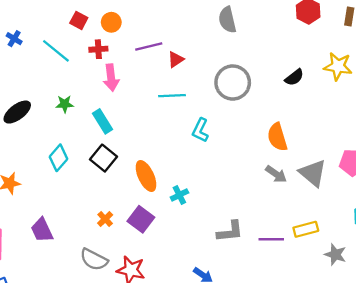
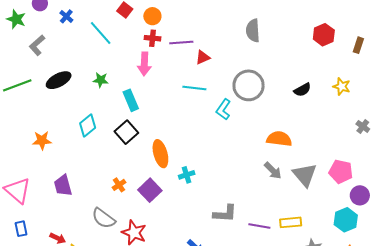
red cross: (98, 49) -> (152, 38), moved
yellow star: (338, 66) -> (342, 87), size x0.7
cyan L-shape: (200, 130) -> (223, 109), moved
orange semicircle: (277, 137) -> (279, 139), turned 105

